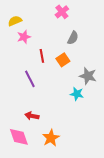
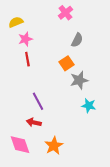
red line: (42, 56) -> (27, 59), moved
gray star: (88, 76) -> (79, 80), moved, turned -30
purple line: (30, 79) -> (38, 101), moved
cyan star: (77, 94) -> (89, 106), moved

